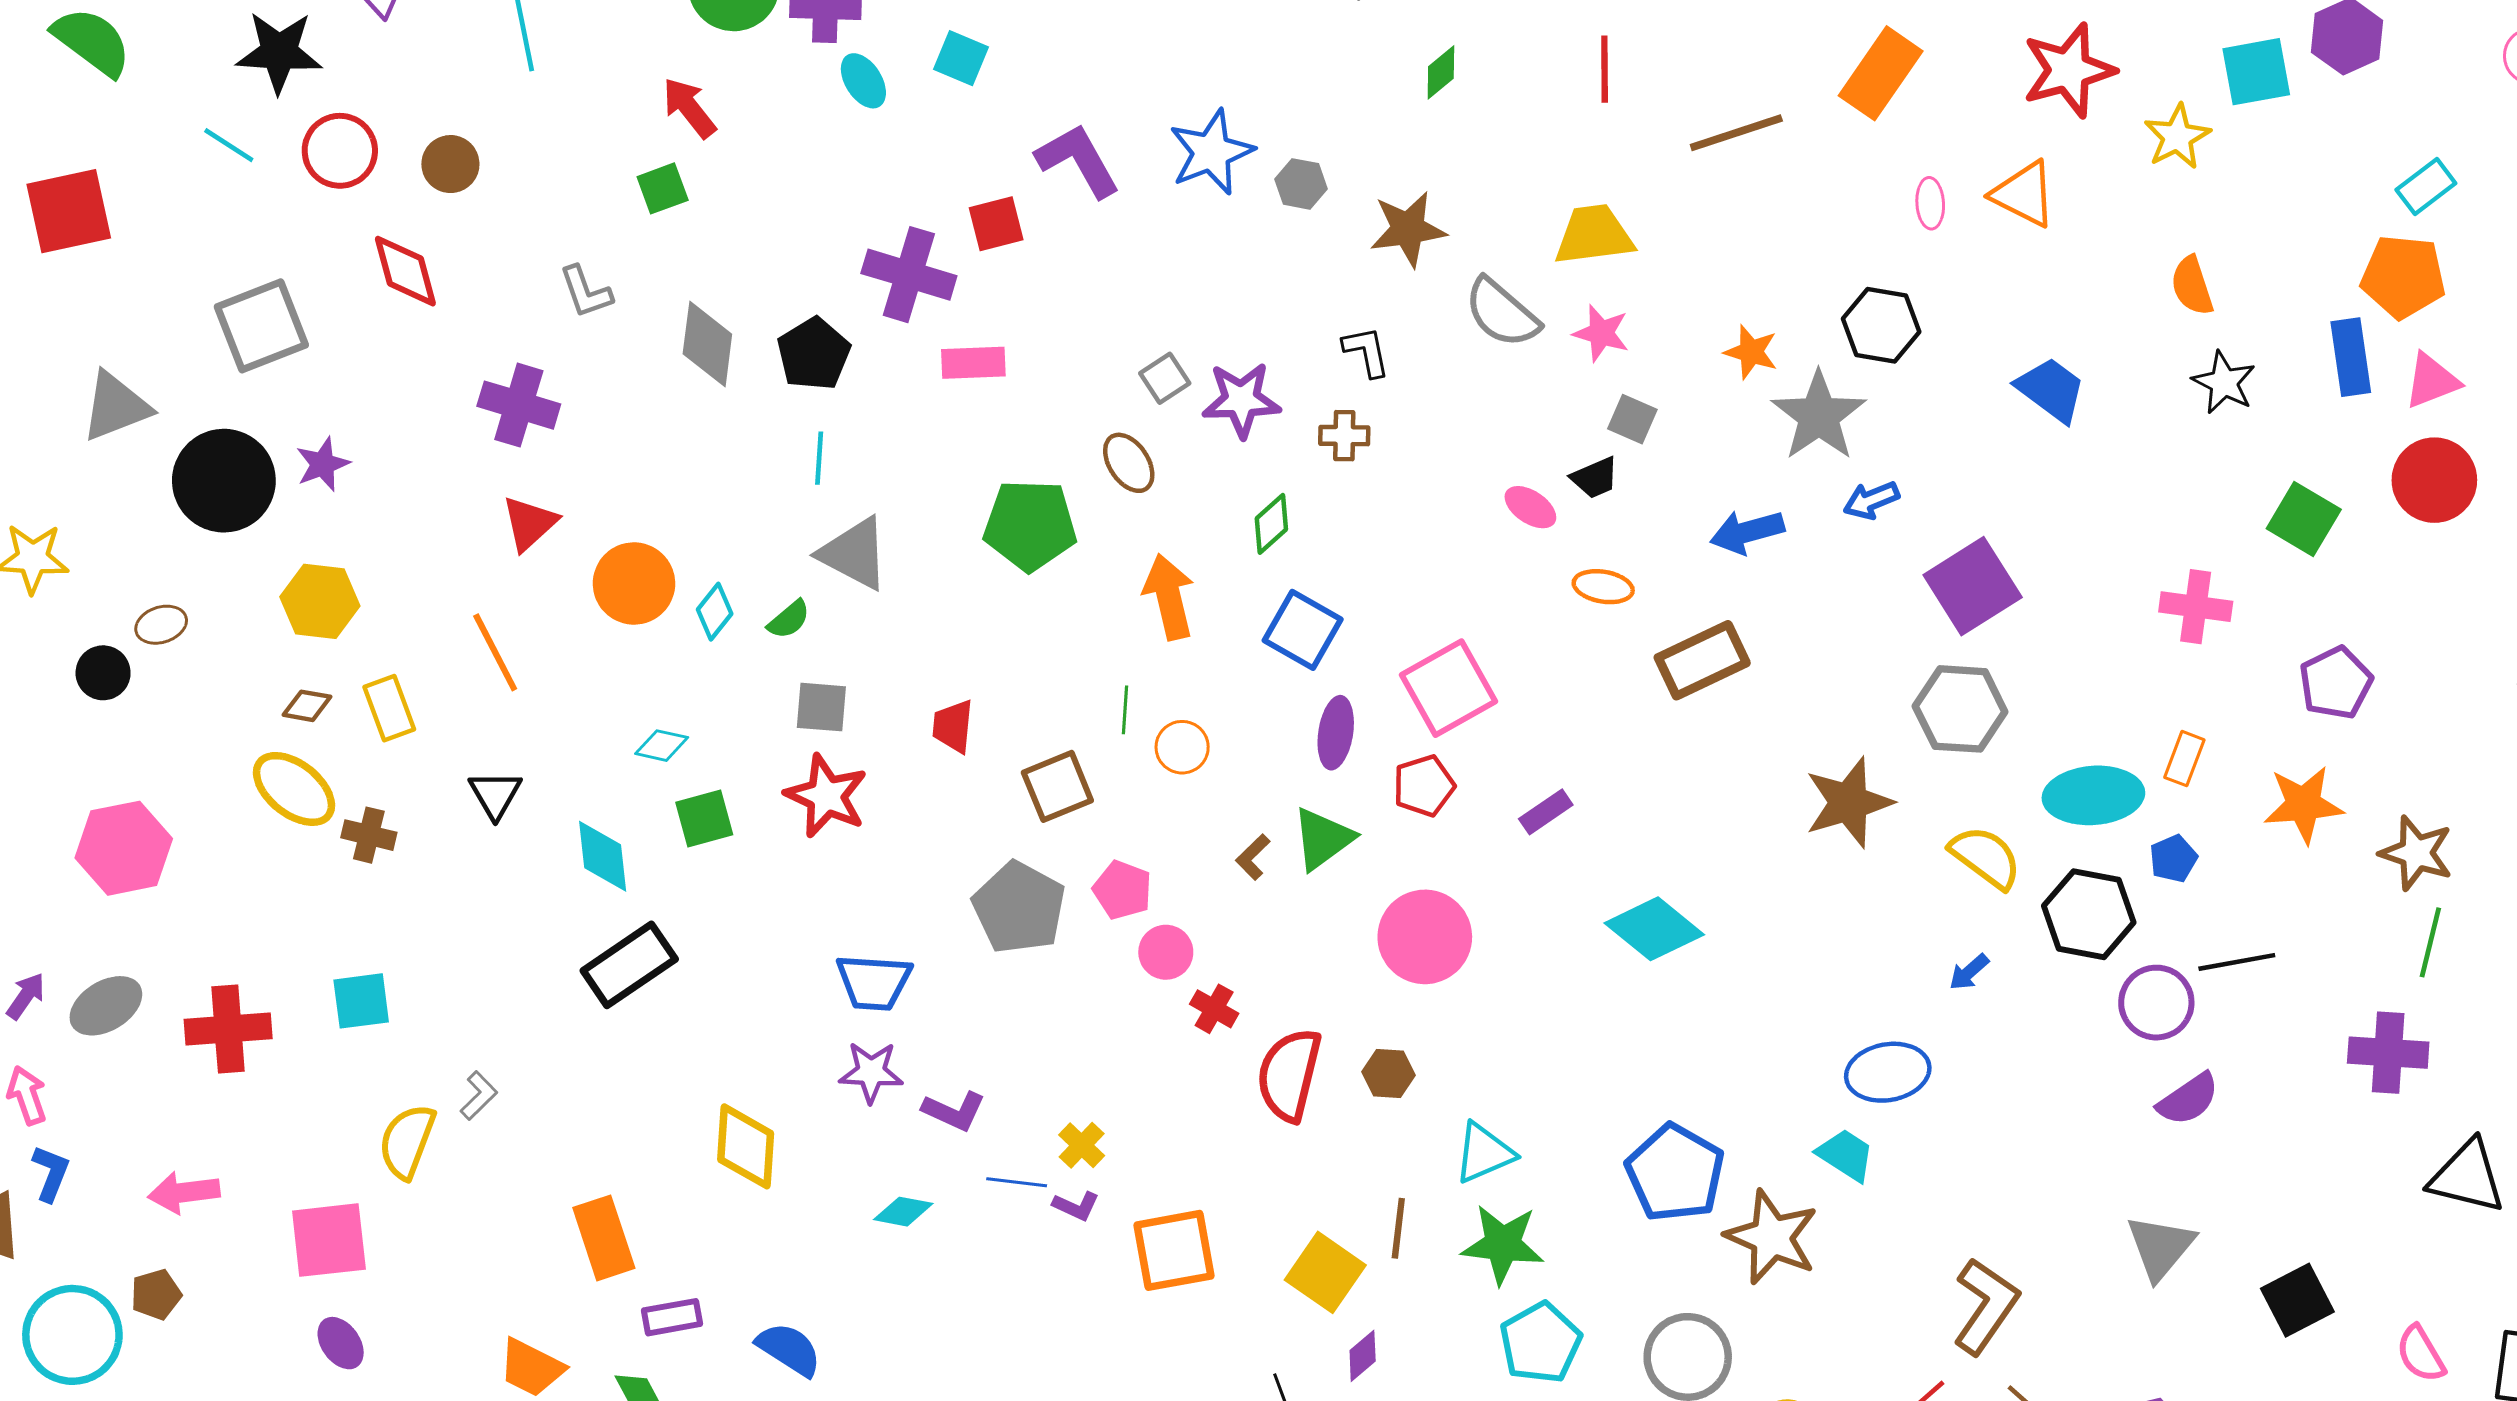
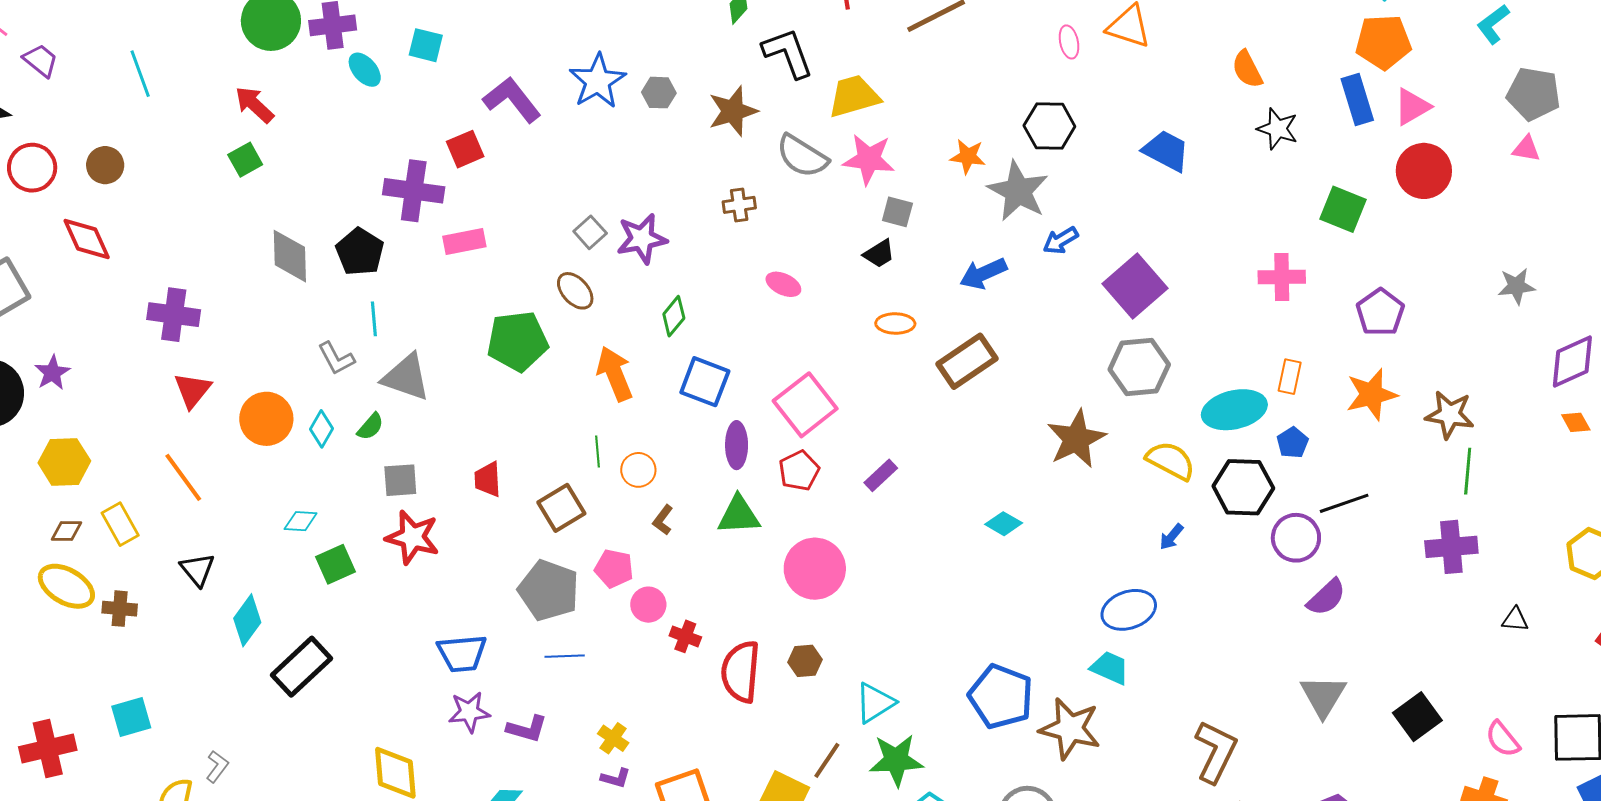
gray L-shape: (586, 292) -> (336, 358), moved
pink star: (1601, 333) -> (869, 159), size x1.4
black L-shape: (1366, 352) -> (788, 53), moved, size x1.5
brown cross: (1344, 436) -> (739, 205), moved
pink ellipse: (1530, 507) -> (783, 284), moved
green triangle: (1323, 839) -> (739, 515), turned 42
cyan diamond: (603, 856) -> (247, 620), moved, turned 51
brown L-shape: (1253, 857) -> (663, 520), moved
cyan diamond: (1654, 929) -> (1004, 524), moved, size x0.6
black triangle: (2467, 1177) -> (1515, 620), size x0.5
blue line: (1017, 1182) -> (565, 656), moved
brown line: (1398, 1228) -> (827, 760), turned 36

